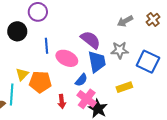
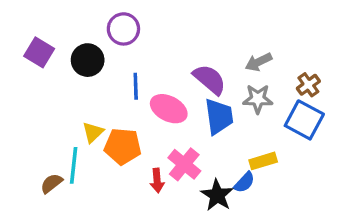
brown cross: (153, 19) -> (308, 85), moved
gray arrow: (125, 21) -> (259, 62), moved
blue semicircle: (81, 80) -> (244, 182), moved
pink cross: (87, 99) -> (184, 164), moved

